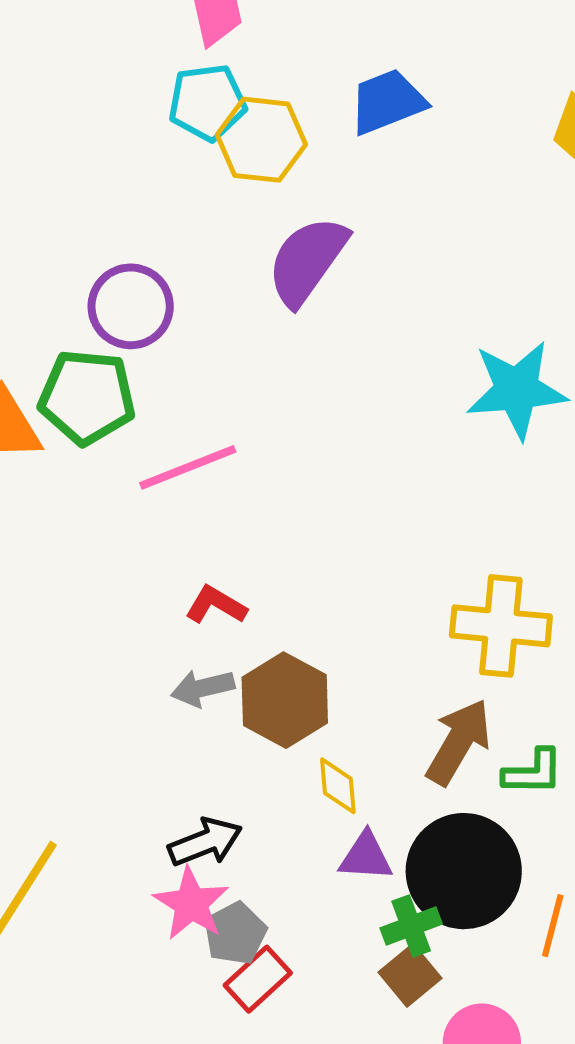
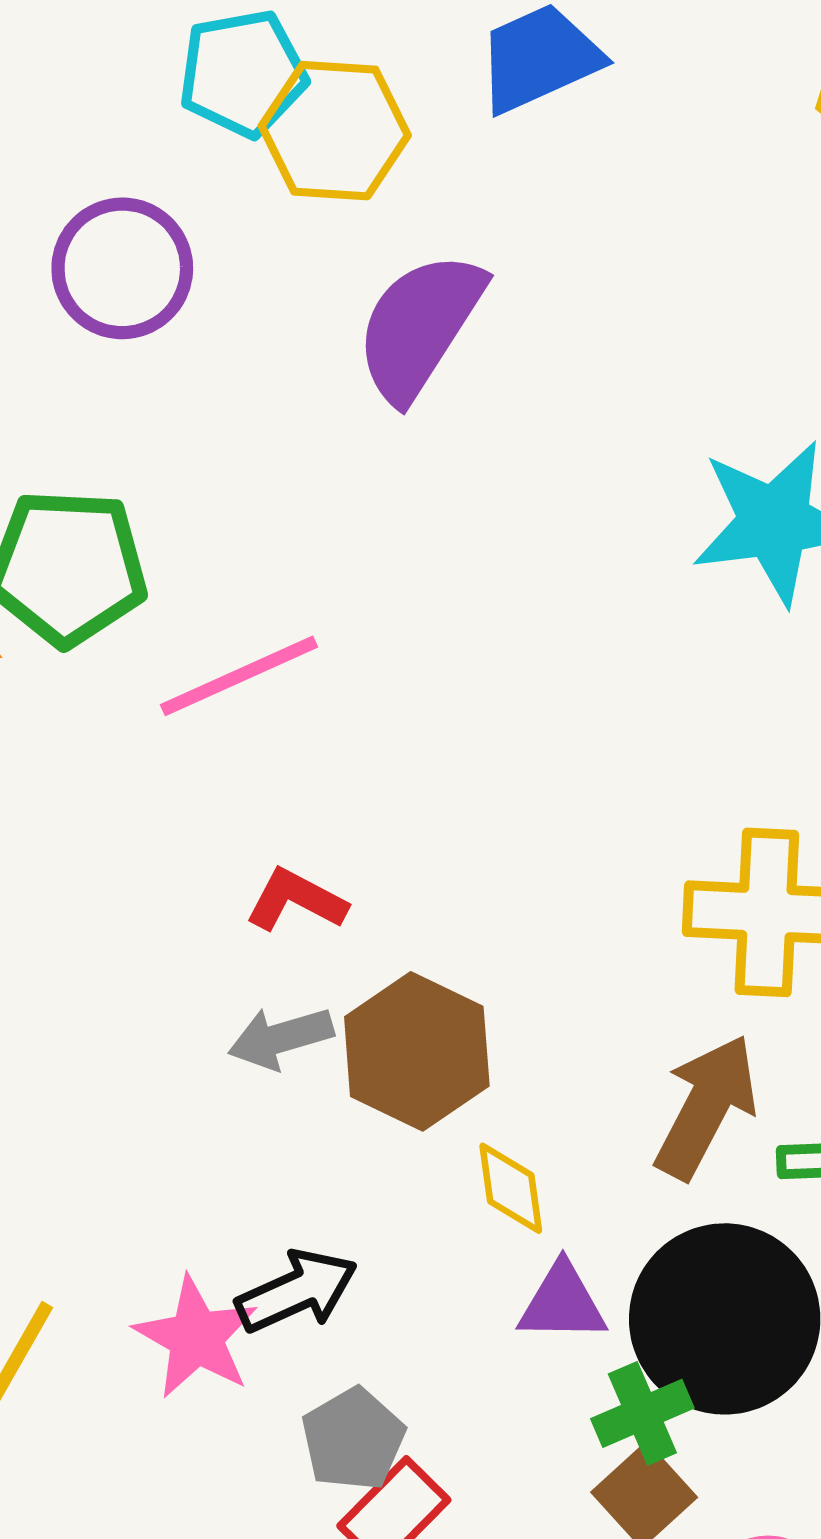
purple circle: (131, 306) -> (122, 268), moved
pink star: (191, 904) -> (196, 1337), moved

